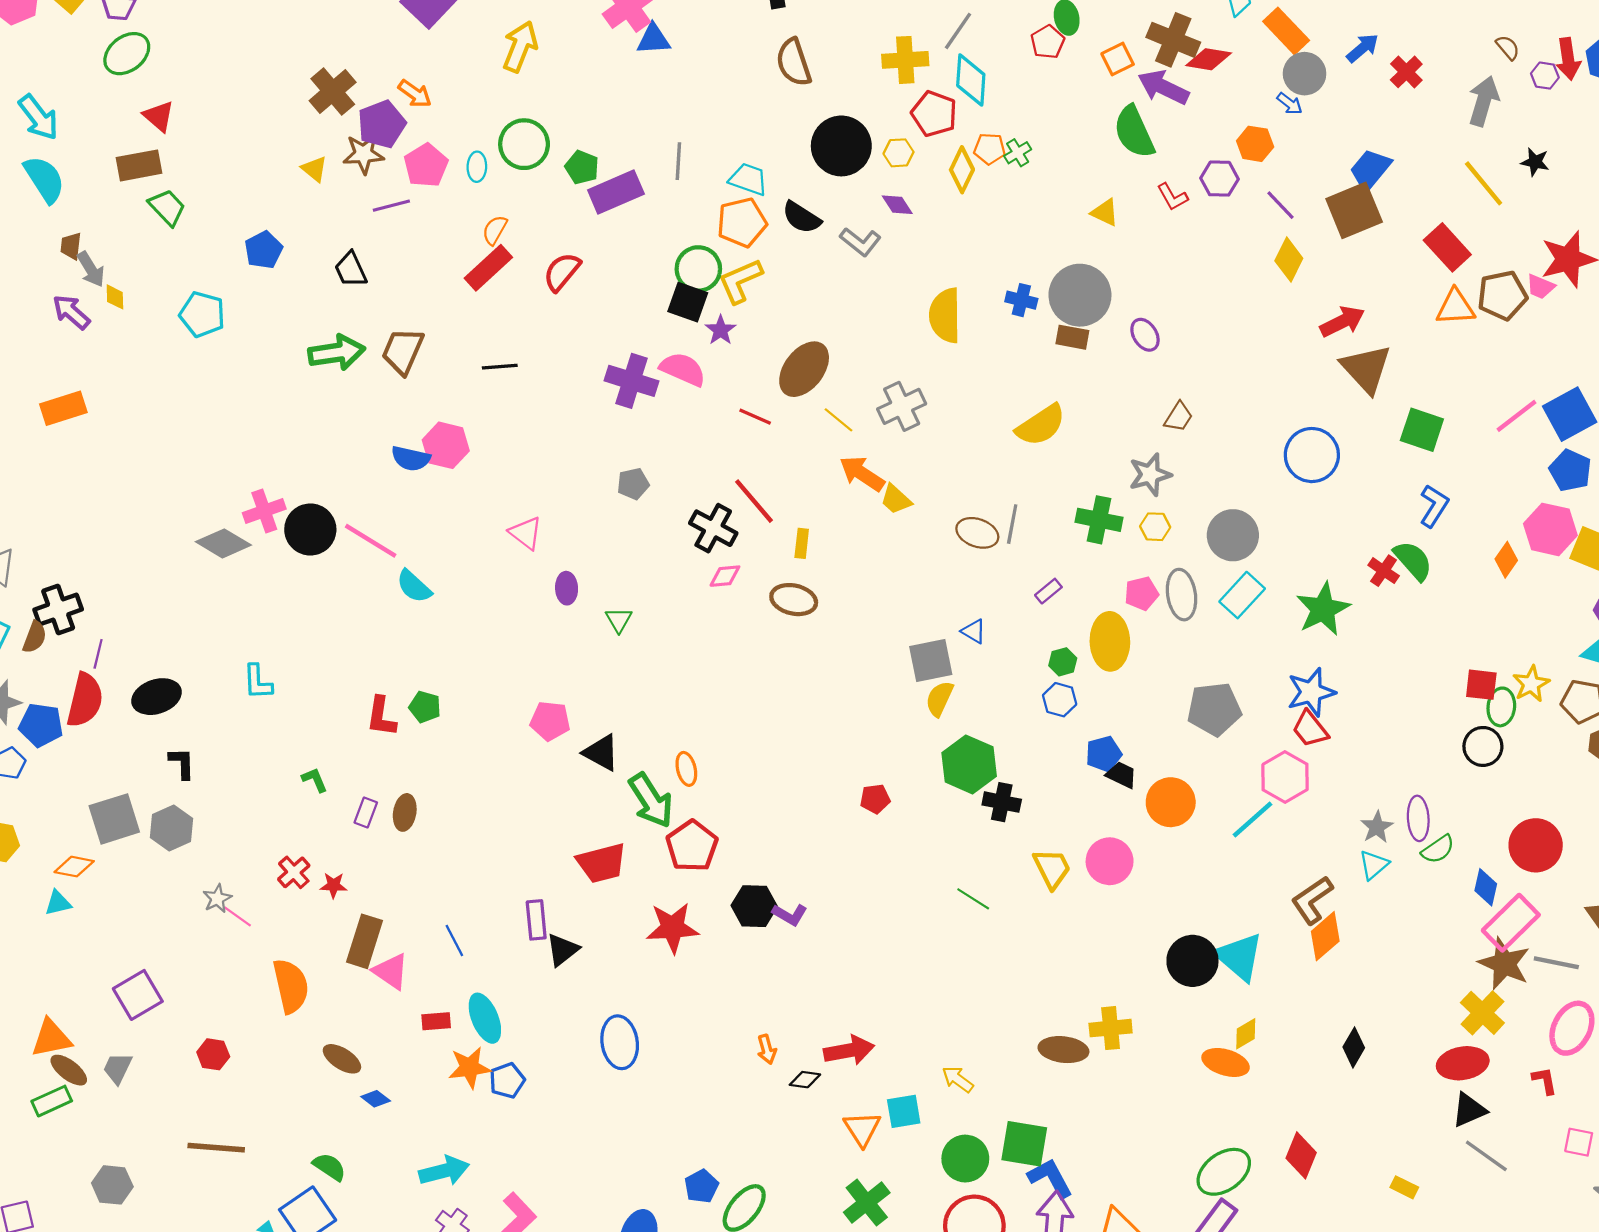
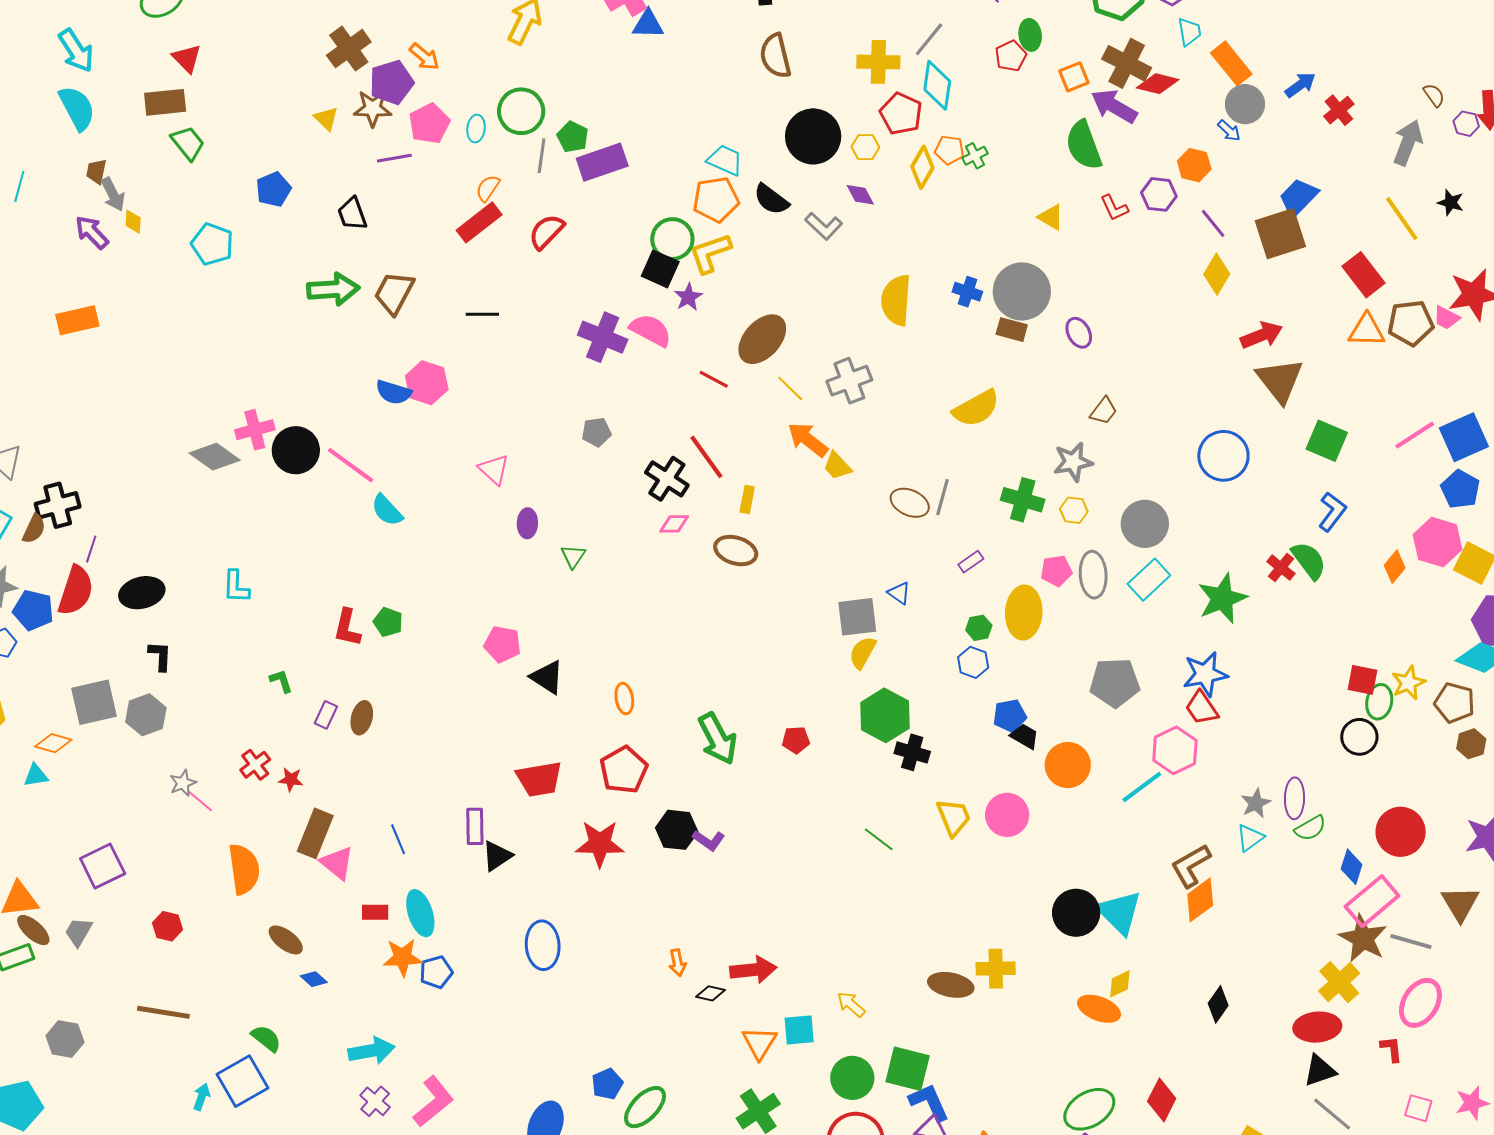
gray line: (678, 161) -> (542, 156), moved
green arrow: (651, 800) -> (718, 739), moved

